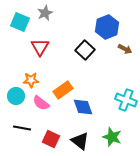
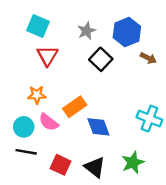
gray star: (45, 13) -> (87, 31), moved
cyan square: (20, 22) -> (38, 26), moved
cyan circle: (16, 96) -> (24, 127), moved
green star: (112, 137) -> (133, 162), turned 30

